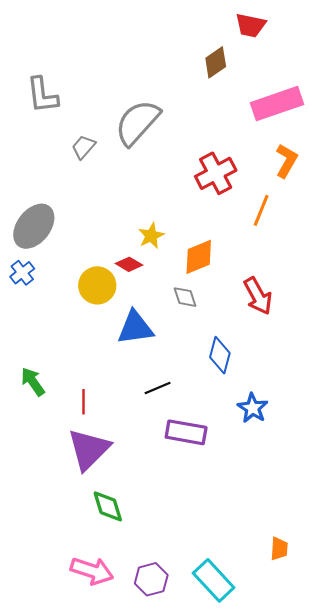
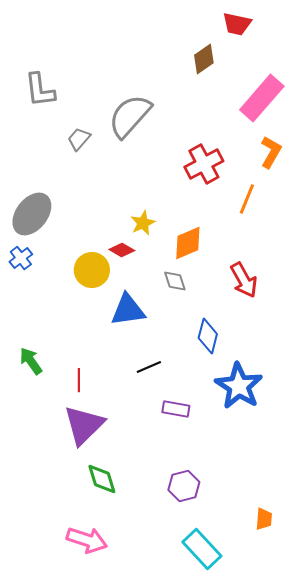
pink rectangle: (277, 104) -> (262, 98), turned -30
blue star: (253, 408) -> (239, 386), size x1.6
purple rectangle: (186, 432) -> (176, 409), size x0.7
purple hexagon: (151, 579) -> (184, 486), moved

